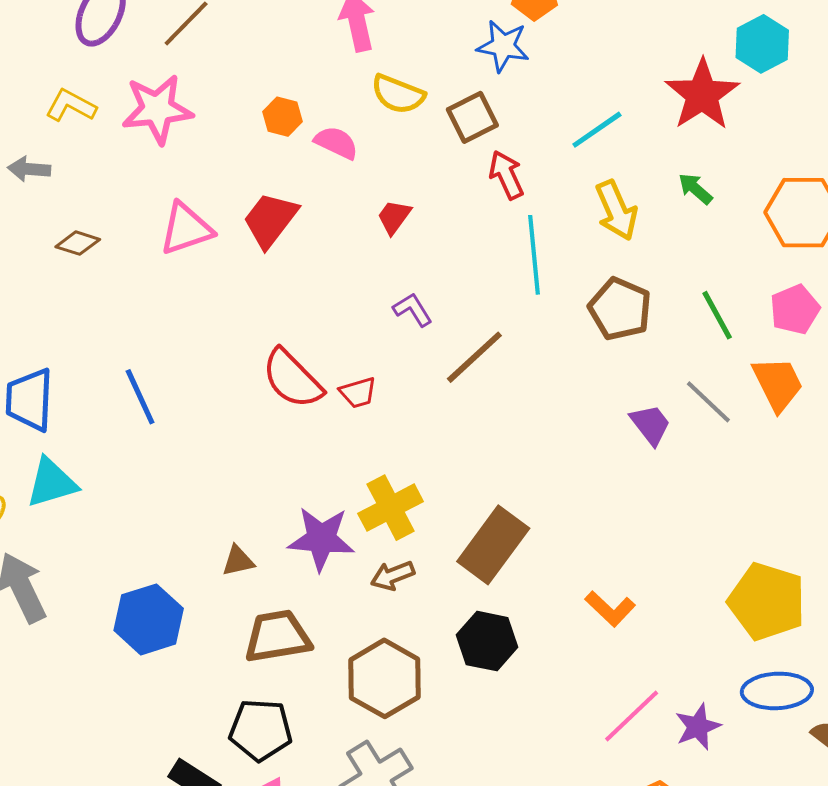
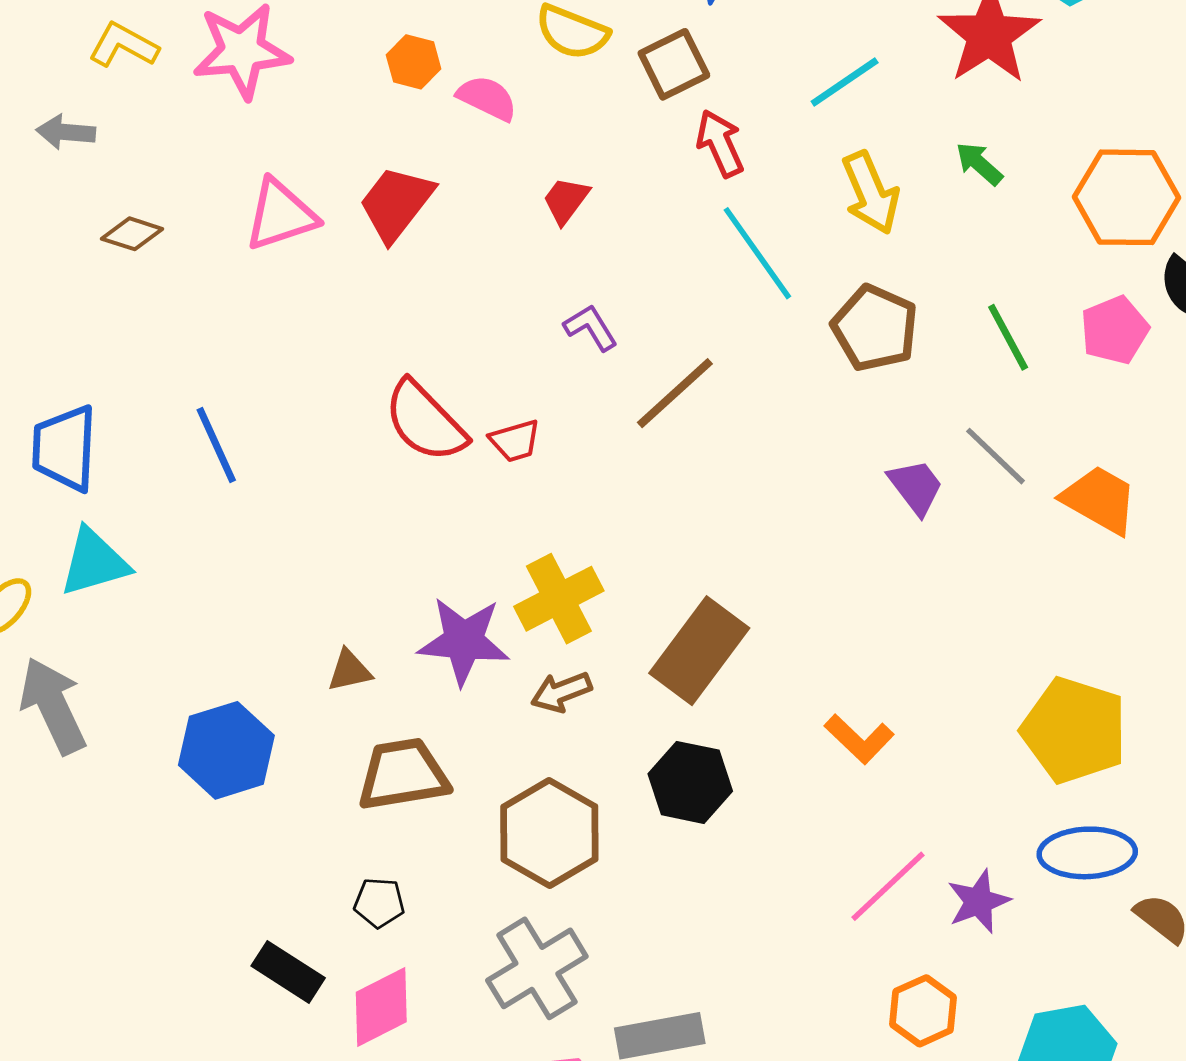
cyan line: (534, 255) -> (757, 253), turned -30
orange trapezoid: (778, 384) -> (1100, 500), moved, turned -34
black pentagon: (261, 730) -> (379, 903), size x0.6

